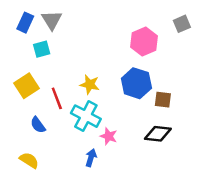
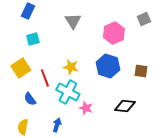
gray triangle: (52, 20) -> (73, 21), moved
blue rectangle: (25, 23) -> (28, 11), moved
brown square: (163, 100) -> (141, 71), moved
blue arrow: (91, 158) -> (57, 125), moved
yellow semicircle: (29, 160) -> (23, 127), turned -112

